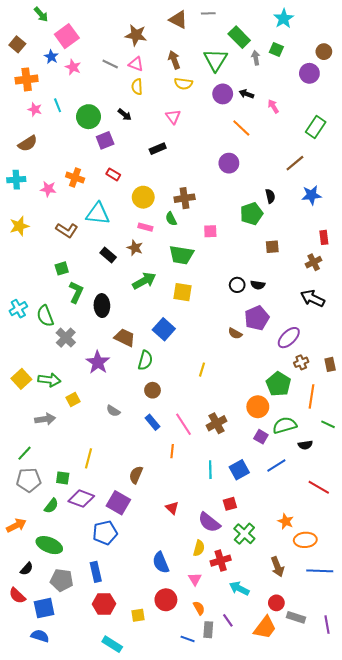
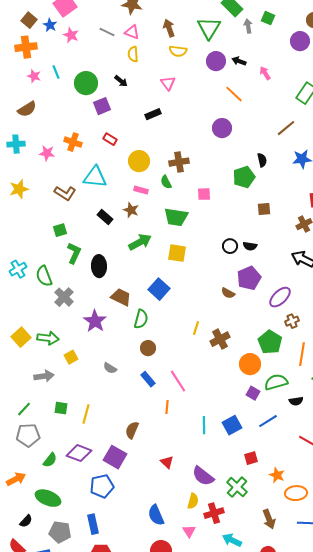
brown square: (17, 44) -> (29, 20), moved
brown cross: (217, 423) -> (220, 339), moved
green square: (63, 478) -> (61, 408), moved
red square: (230, 504) -> (251, 458), moved

